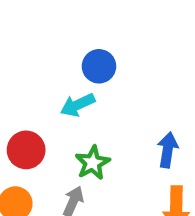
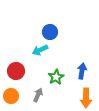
green star: (93, 163) -> (56, 77), moved

